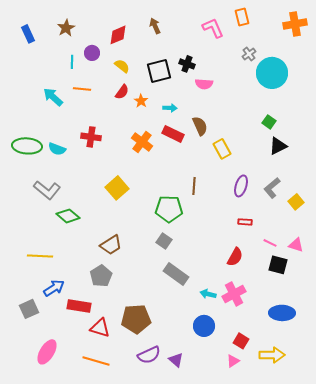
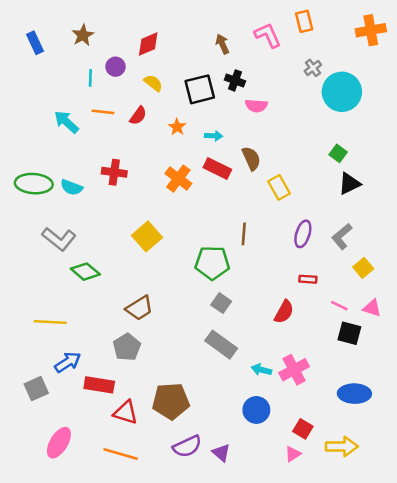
brown arrow: (155, 26) -> (222, 44), moved
red semicircle: (122, 92) -> (138, 116), moved
yellow square: (296, 202) -> (363, 268), moved
gray square: (164, 241) -> (221, 303), moved
red semicircle: (235, 257) -> (284, 312), moved

